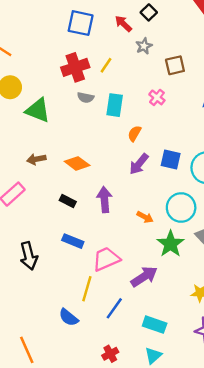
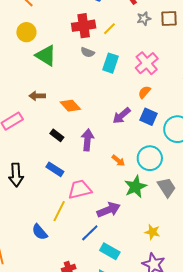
brown square: (175, 65) -> (169, 18), moved
pink cross: (157, 97) -> (147, 63), size x1.6
orange semicircle: (134, 133) -> (144, 92), moved
blue line: (114, 308) -> (90, 233), moved

